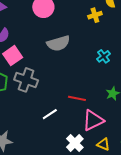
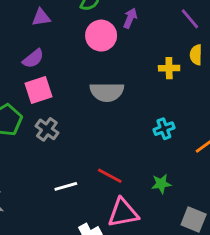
gray cross: (26, 80) -> (47, 129), size x0.7

